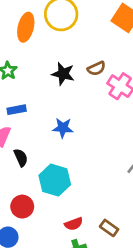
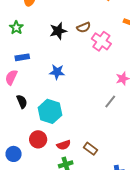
black star: (63, 74) -> (58, 31), turned -30
black semicircle: (21, 158) -> (22, 102), moved
red circle: (22, 207) -> (38, 139), moved

